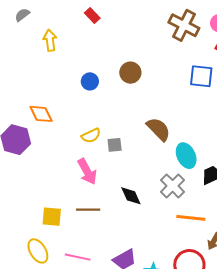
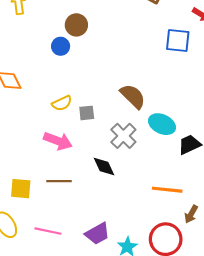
brown circle: (130, 73) -> (76, 25), moved
cyan ellipse: (186, 156) -> (162, 124), turned -40
pink arrow: (87, 171) -> (58, 141), turned -40
gray cross: (173, 186) -> (123, 136), moved

